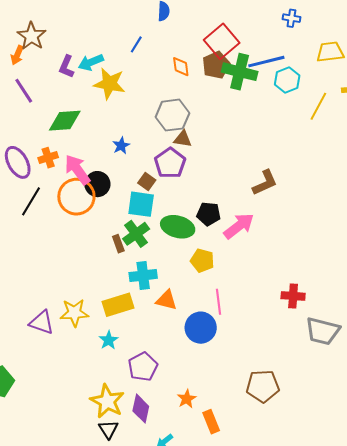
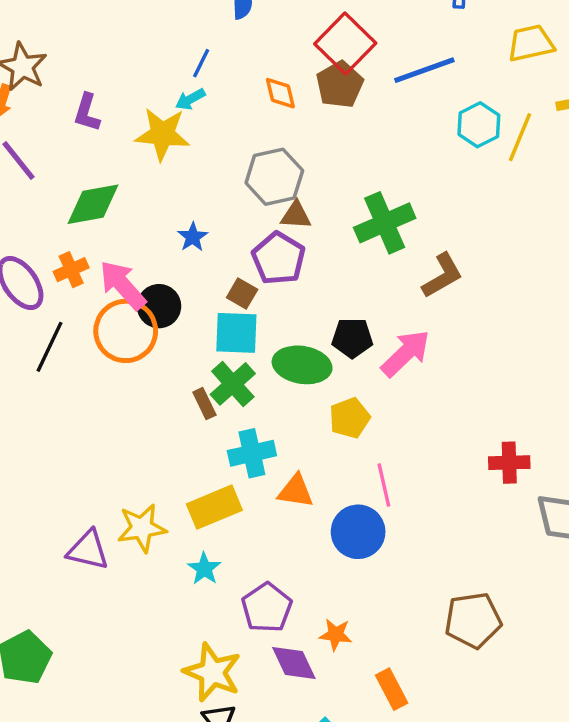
cyan arrow: (91, 62) -> (190, 99), moved, size x0.7
green cross: (240, 72) -> (385, 223), moved, turned -32
cyan hexagon: (287, 80) -> (479, 125), moved
yellow pentagon: (202, 261) -> (350, 418), turned -30
orange star: (187, 399) -> (336, 635), moved, turned -30
purple diamond: (141, 409) -> (294, 663), moved, turned -32

